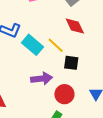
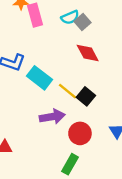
yellow line: (56, 45) -> (68, 91), moved
black square: (71, 63) -> (86, 96), turned 35

